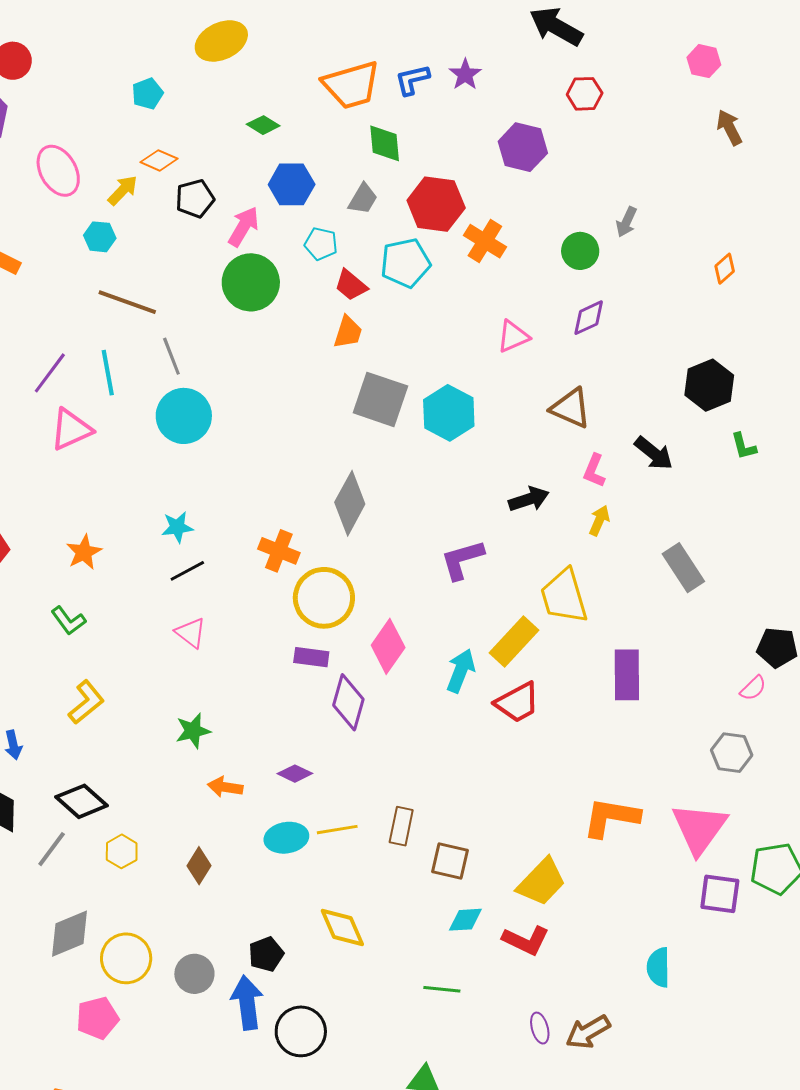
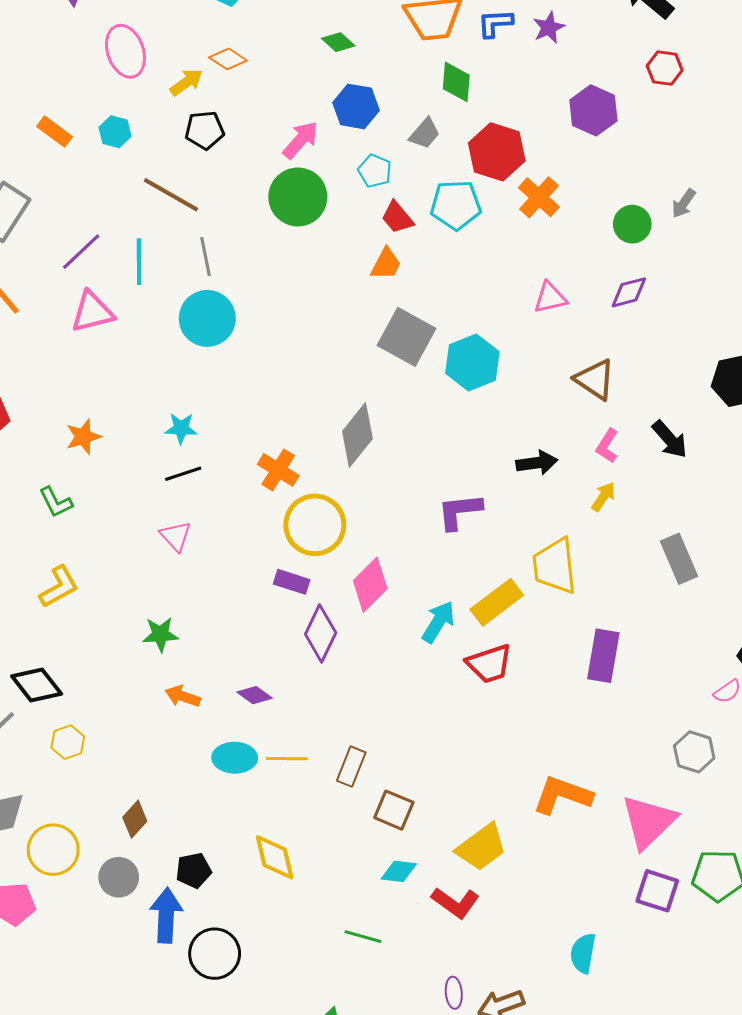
black pentagon: (195, 199) -> (205, 130), moved
cyan hexagon: (100, 237) -> (115, 132), moved
brown diamond: (199, 866) -> (135, 819), moved

